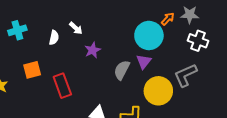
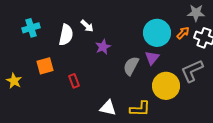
orange arrow: (168, 19) -> (183, 33), moved
white semicircle: (54, 38) -> (66, 35), size x1.5
red rectangle: (62, 86) -> (74, 81), size x0.6

